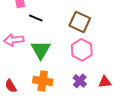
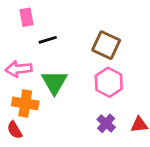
black line: (36, 18) -> (48, 40), turned -40
orange cross: (43, 81) -> (25, 103), moved

